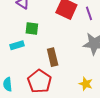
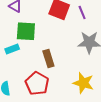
green square: (32, 28) -> (26, 31), size x1.5
yellow star: (86, 84) -> (83, 83), size x1.5

